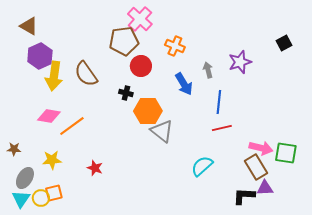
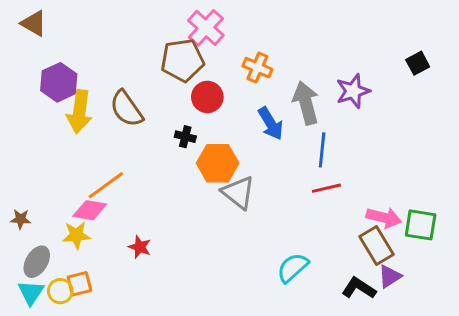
brown triangle: (29, 26) -> (34, 23), moved
gray arrow: (208, 70) -> (306, 103), size x1.8
pink diamond: (49, 116) -> (90, 210), moved
cyan semicircle: (202, 166) -> (293, 268), moved
purple triangle: (265, 188) -> (390, 276), turned -30
black L-shape: (244, 196) -> (359, 288), turned 30

